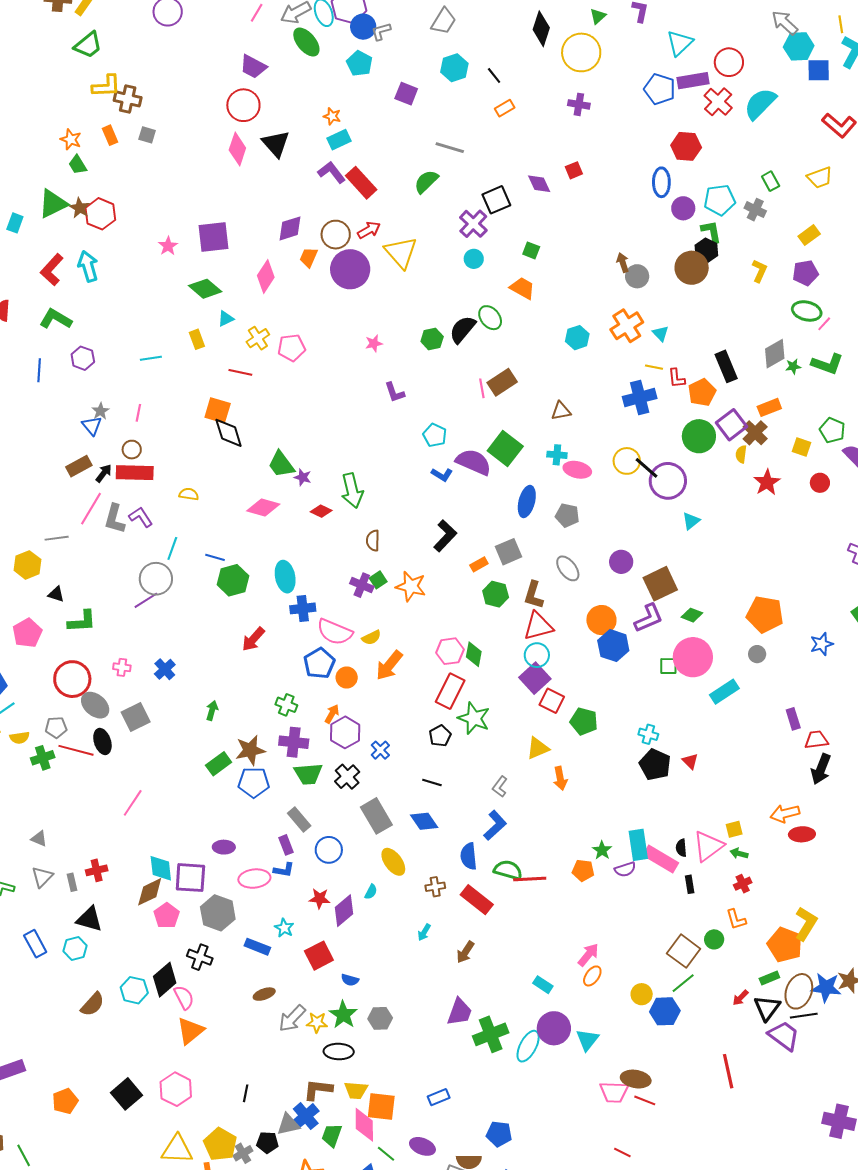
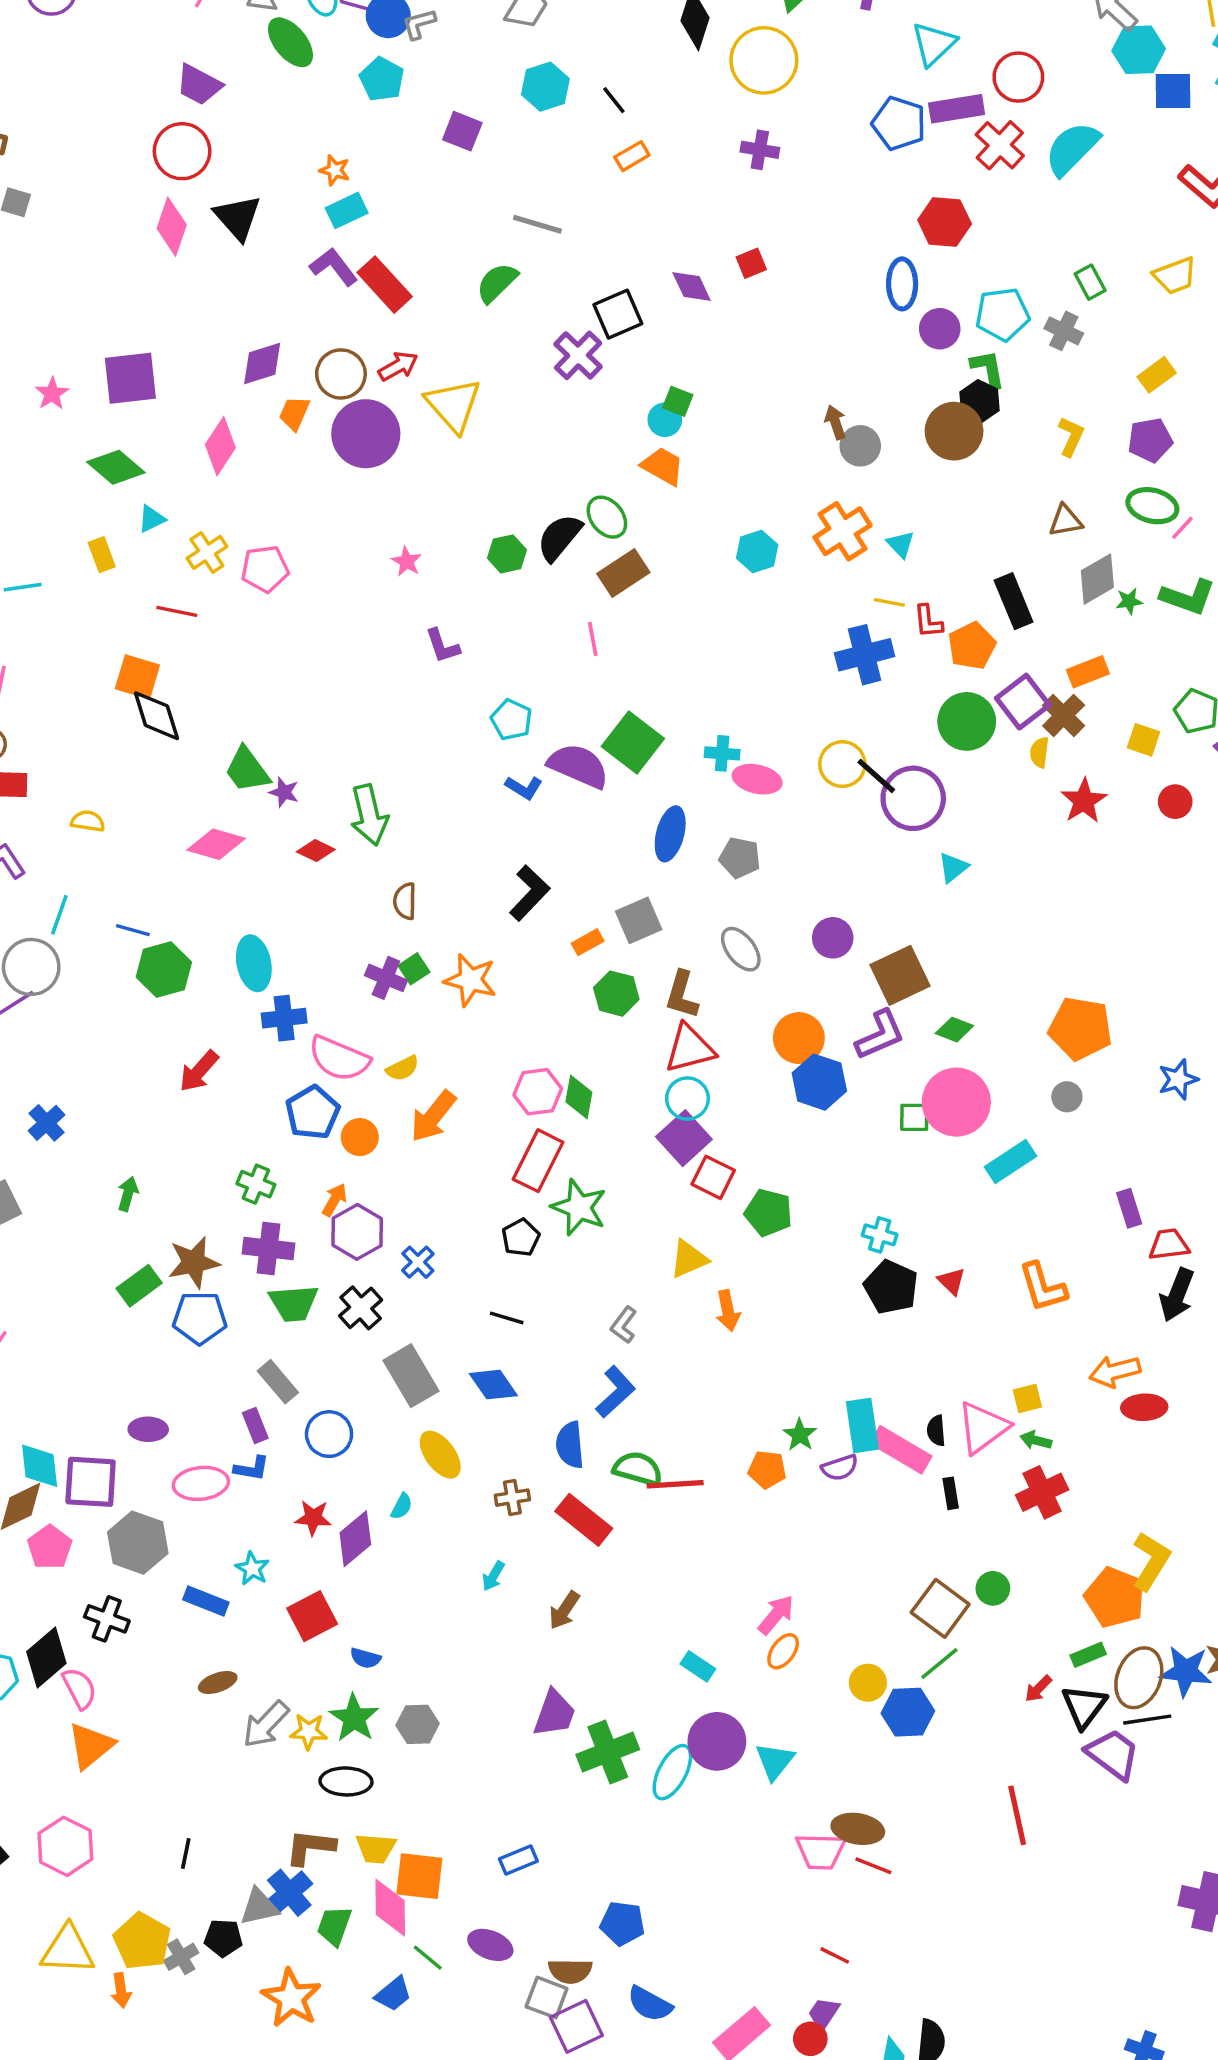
cyan circle: (474, 259) -> (665, 420), moved
pink star: (374, 343) -> (407, 561), turned -30
brown rectangle: (502, 382) -> (623, 573), moved
brown triangle: (561, 411) -> (1065, 521), moved
red cross: (743, 884) -> (1042, 1492), size x1.6
orange L-shape: (736, 919) -> (1043, 1287), moved, size x1.4

